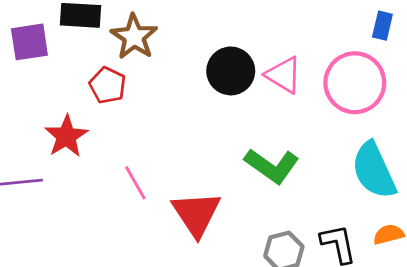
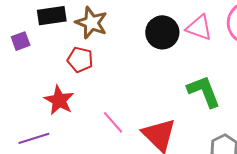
purple square: (29, 42) -> (21, 41), size x0.7
green L-shape: (272, 166) -> (204, 91), turned -135

